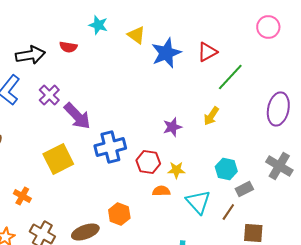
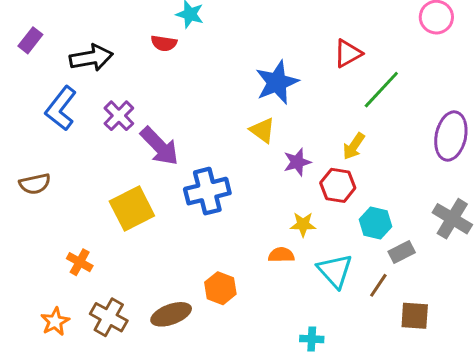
yellow triangle: (136, 35) -> (262, 130), moved
red semicircle: (68, 47) -> (164, 43), moved
blue star: (166, 53) -> (277, 82), moved
red hexagon: (148, 162) -> (338, 185), moved

